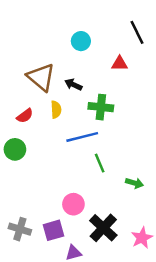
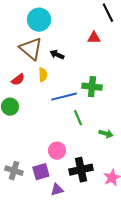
cyan circle: (81, 41) -> (39, 20), moved, size x1.5
green cross: (101, 107) -> (92, 87), moved
black cross: (103, 228) -> (81, 170), turned 35

